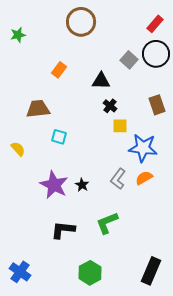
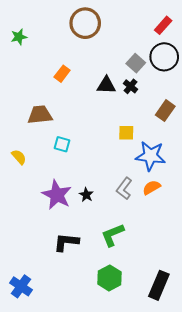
brown rectangle: (157, 105) -> (165, 111), turned 54
black cross: (110, 106) -> (130, 86), moved
green hexagon: (90, 273) -> (109, 278), moved

